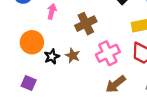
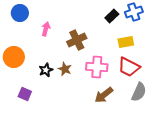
orange circle: (32, 42) -> (14, 57), moved
pink cross: (108, 53) -> (97, 67), turned 30

